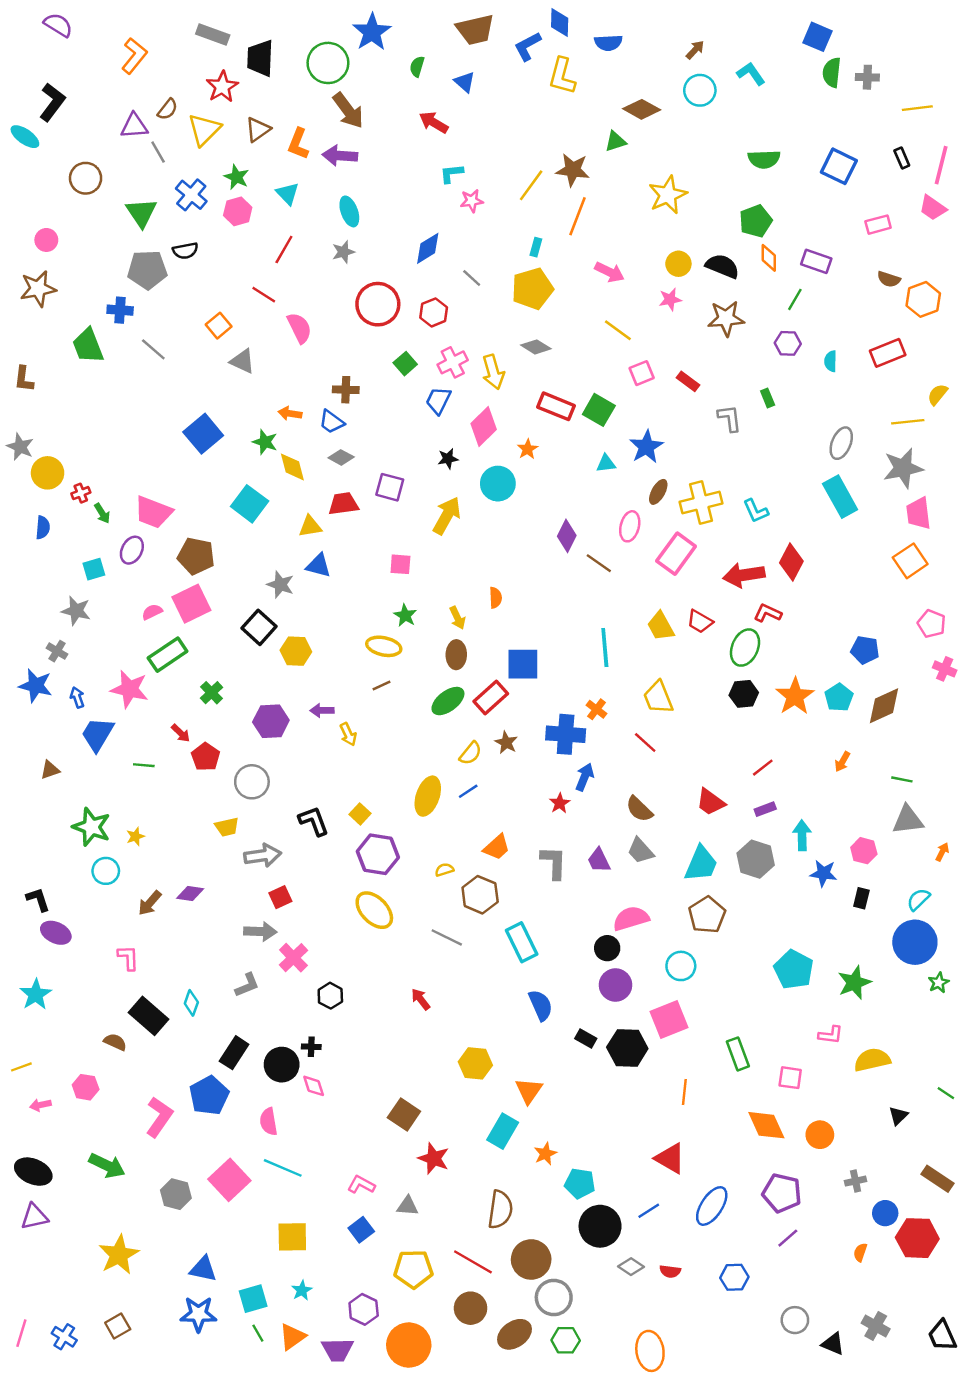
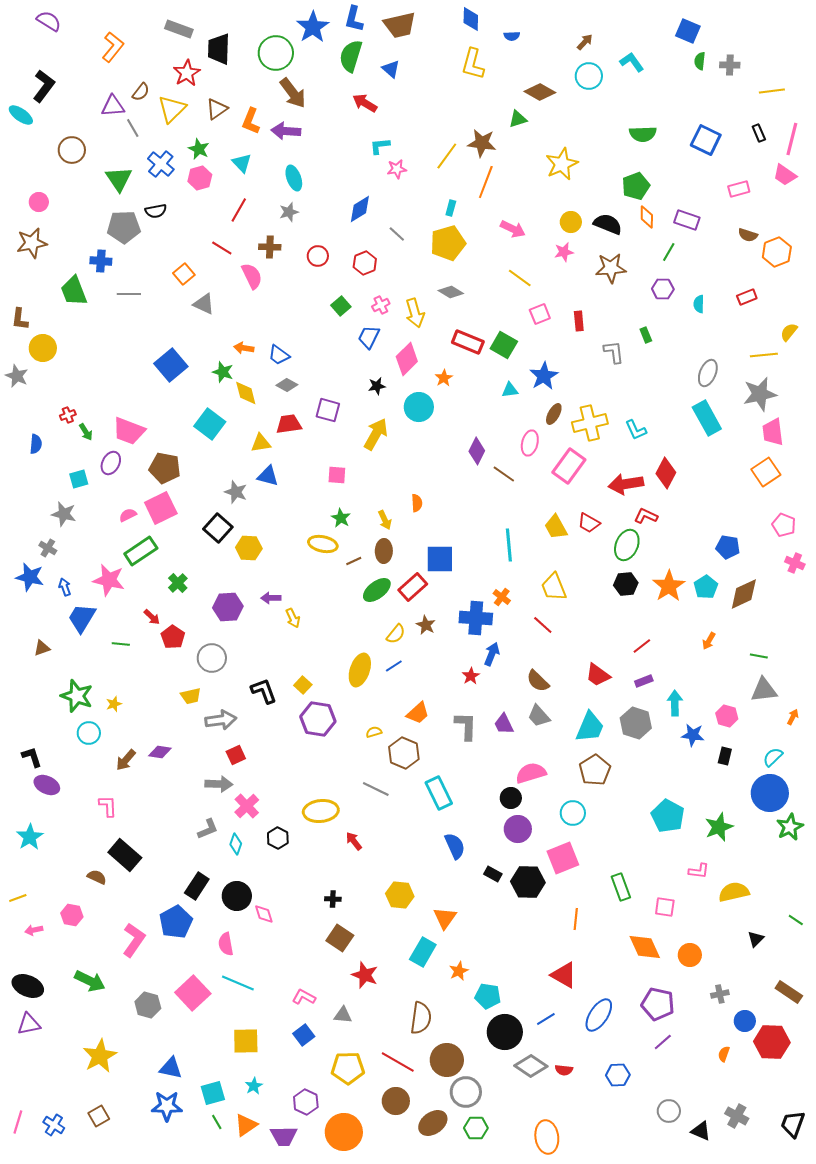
blue semicircle: (608, 43) -> (512, 36), size x0.7
blue L-shape: (528, 46) -> (354, 19), moved, turned -48
green semicircle: (417, 67) -> (351, 56), size x1.8
green semicircle: (832, 72) -> (700, 61), size x0.7
red circle: (378, 304) -> (318, 256), size x0.6
gray line: (153, 349) -> (129, 294), turned -40
red rectangle: (888, 353) -> (747, 297), size x0.7
pink cross: (453, 362) -> (381, 305), size x0.7
red rectangle: (688, 381) -> (579, 321), turned 48
brown cross: (346, 390) -> (270, 247), moved
yellow circle: (48, 473) -> (43, 348), moved
brown line: (381, 686) -> (354, 561), moved
yellow ellipse: (374, 910) -> (321, 811), moved, turned -52
green star: (939, 983) -> (790, 827), size x1.5
cyan diamond: (191, 1003) -> (236, 844), moved
black cross: (311, 1047) -> (333, 899), moved
gray diamond: (631, 1267) -> (531, 1066), size x1.5
black trapezoid: (942, 1336) -> (793, 1124), turned 44

